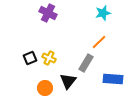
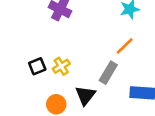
yellow cross: (49, 58) -> (61, 66), turned 32

